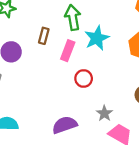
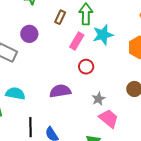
brown rectangle: (44, 36) -> (60, 17), moved
purple semicircle: (65, 125) -> (60, 91), moved

